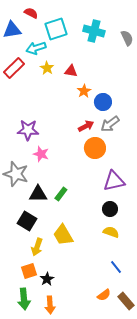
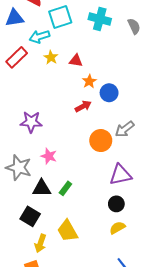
gray arrow: (110, 124) -> (125, 129), moved
red arrow: (86, 126) -> (83, 106), moved
pink star: (41, 154) -> (49, 156), moved
yellow semicircle: (111, 232) -> (117, 228), turned -49

